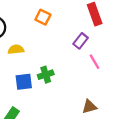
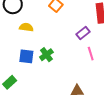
green cross: (46, 75) -> (46, 55), turned -32

